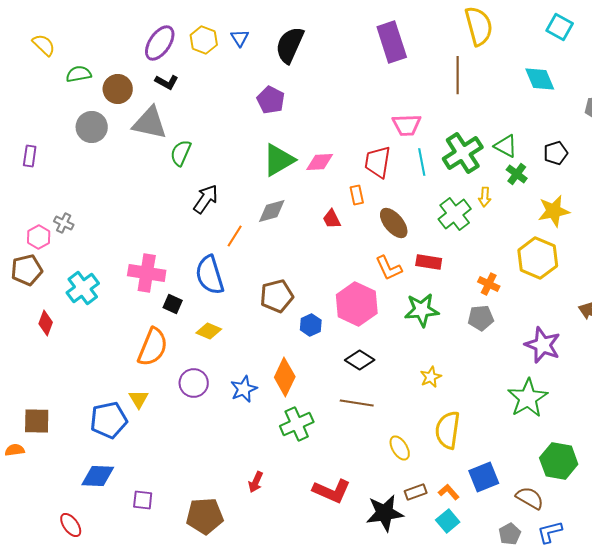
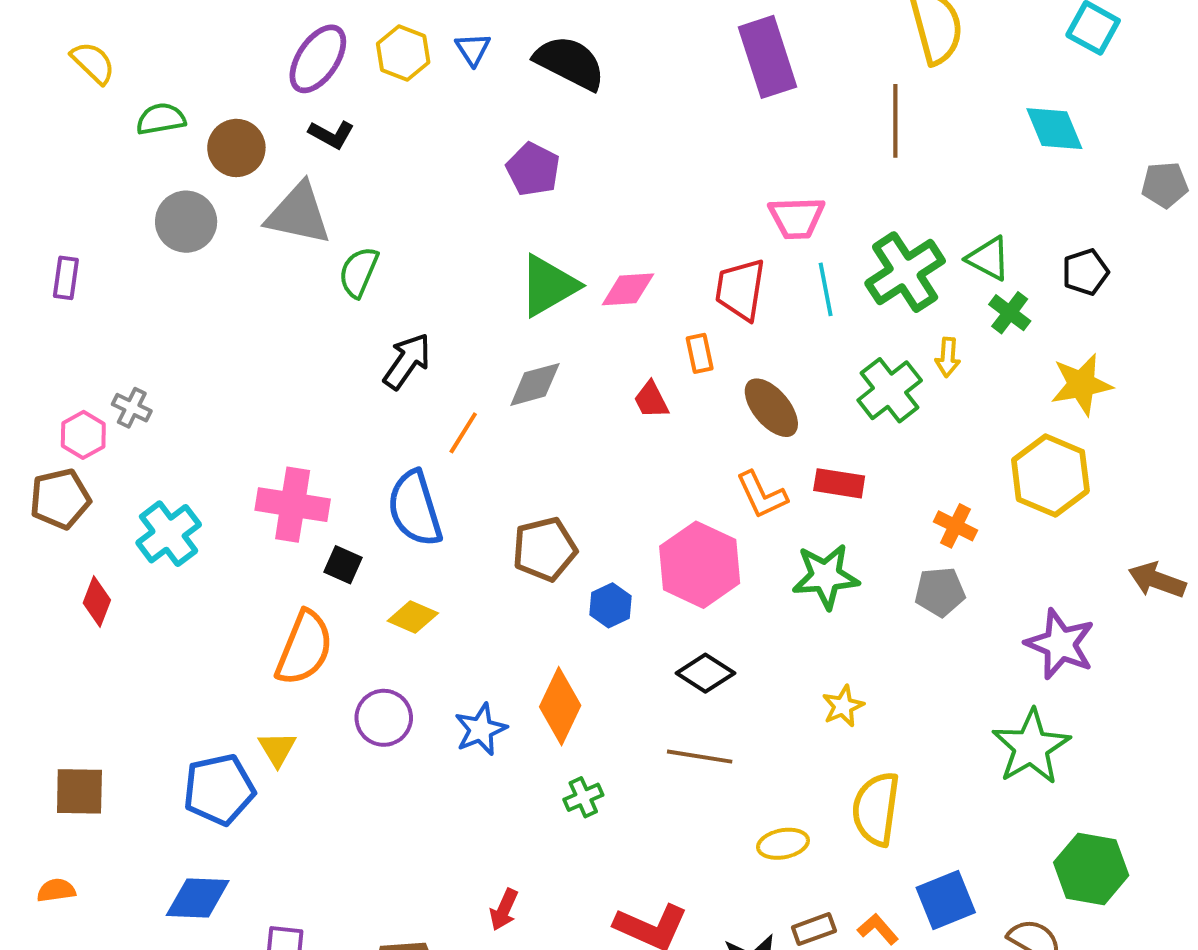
black semicircle: (290, 45) -> (570, 63), turned 93
green cross: (297, 424) -> (583, 797), size x0.6
yellow ellipse: (400, 448) -> (783, 844), turned -70
orange semicircle: (15, 450) -> (56, 890), moved

